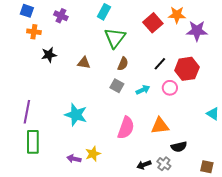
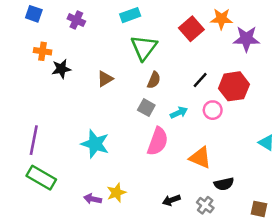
cyan rectangle: (104, 12) -> (130, 15), turned 42
orange cross: (34, 32) -> (43, 51), moved
brown triangle: (84, 63) -> (105, 79), turned -40
orange triangle: (160, 126) -> (200, 158), turned 30
pink semicircle: (126, 128) -> (158, 141), moved
green rectangle: (33, 142) -> (41, 178), turned -60
black arrow: (144, 165) -> (171, 200), moved

